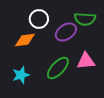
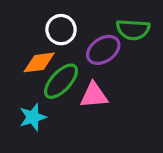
pink triangle: (86, 61) -> (94, 95), moved
green ellipse: (58, 68) -> (61, 81), moved

